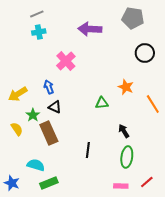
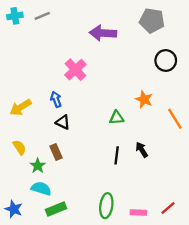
cyan cross: (39, 32) -> (15, 16), moved
green star: (33, 115) -> (38, 166), moved
brown rectangle: (49, 133) -> (56, 152), size x0.6
black line: (88, 150) -> (117, 155), moved
green ellipse: (127, 157) -> (106, 206), moved

